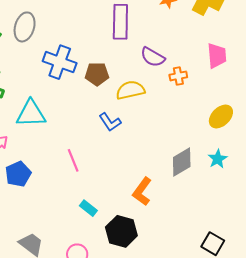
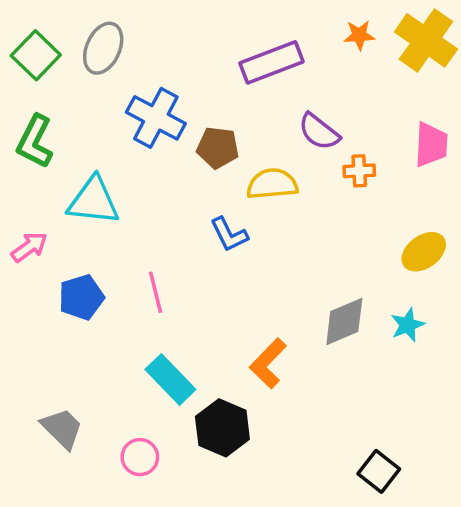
purple rectangle: (120, 22) -> (272, 62), turned 60
blue pentagon: (18, 174) -> (81, 297), moved
cyan rectangle: (88, 208) -> (170, 379), size x1.6

